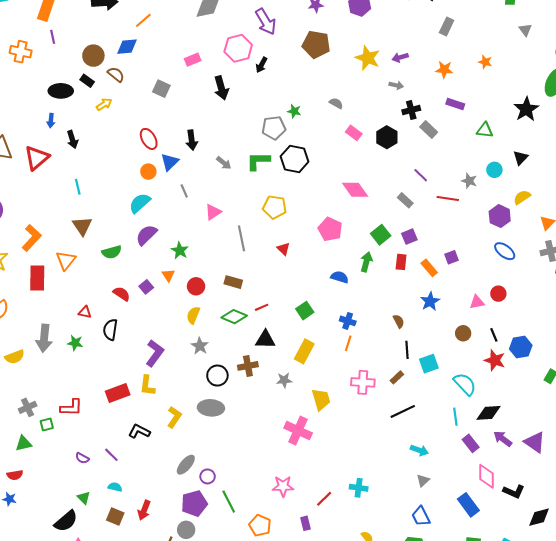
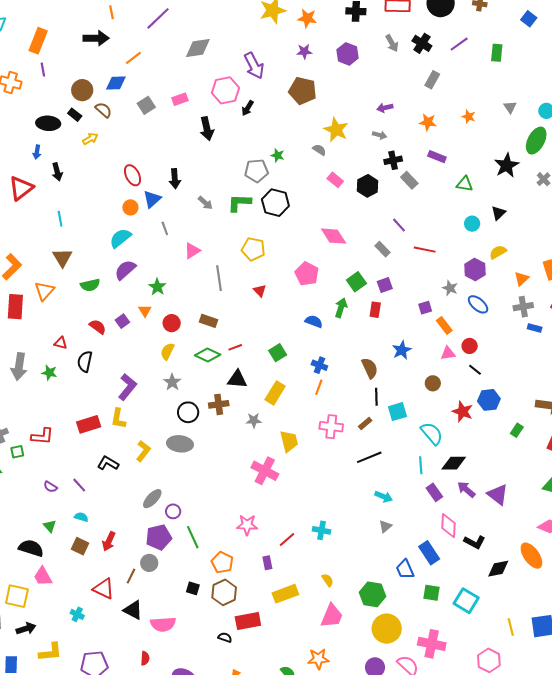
gray triangle: (525, 30) -> (510, 107), moved
yellow star: (368, 58) -> (336, 130), moved
gray square: (161, 89) -> (146, 105), moved, turned 30
gray star: (469, 181) -> (450, 288), moved
orange rectangle: (429, 268) -> (444, 325), moved
brown semicircle: (399, 321) -> (370, 368), size x1.5
black line: (494, 335) -> (475, 370), moved, turned -32
blue trapezoid: (421, 516) -> (405, 569), moved
black semicircle: (66, 521) -> (31, 548), turned -125

